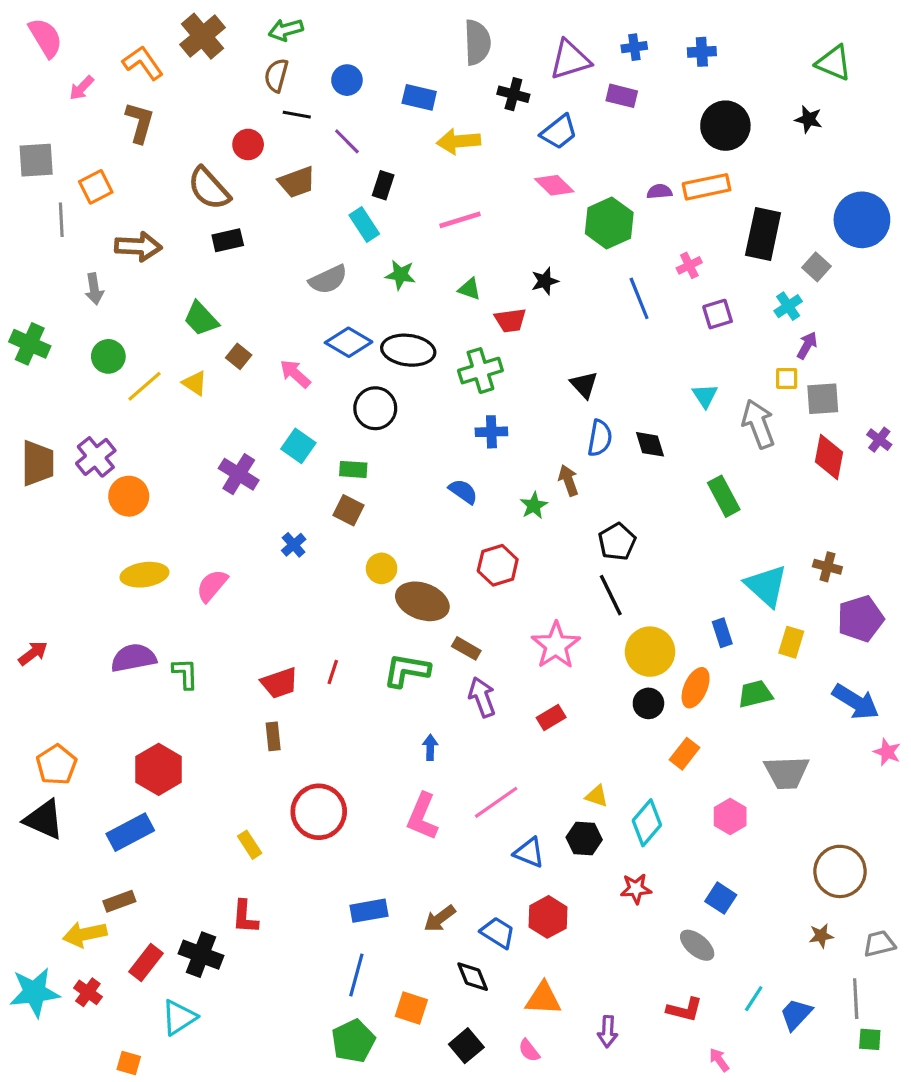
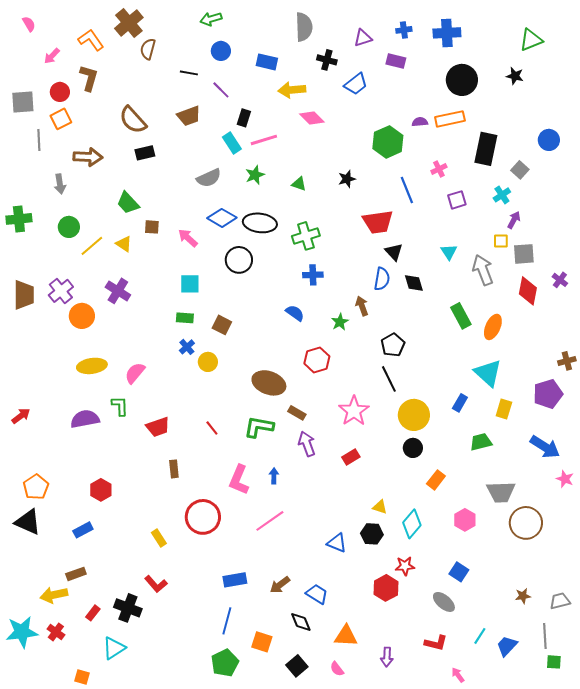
green arrow: (286, 30) -> (211, 19), moved
pink semicircle: (46, 38) -> (29, 24), size x0.6
blue cross: (702, 52) -> (447, 33), size x1.5
purple triangle: (570, 60) -> (363, 38), size x0.7
green triangle: (834, 63) -> (531, 40), turned -45
brown semicircle: (276, 75) -> (148, 49), moved
red circle: (248, 144) -> (60, 92), moved
pink diamond: (554, 185) -> (312, 118), moved
pink line: (460, 220) -> (264, 140), moved
blue circle: (862, 220) -> (549, 140), size x0.6
green star: (400, 275) -> (255, 175), turned -30
red trapezoid: (510, 320) -> (378, 222), moved, size x1.5
green cross: (30, 344) -> (19, 219), turned -30
brown square: (239, 356) -> (152, 227), turned -35
black triangle: (584, 385) -> (394, 252), moved
cyan square: (298, 446) -> (190, 284), turned -35
green rectangle: (353, 469) -> (185, 318), moved
purple cross: (239, 474) -> (118, 291), moved
brown cross: (827, 567) -> (567, 361), moved, turned -30
yellow circle: (382, 568) -> (208, 362), moved
blue rectangle: (722, 633) -> (460, 403), turned 48
red line: (333, 672) -> (212, 428), turned -56
green L-shape: (185, 674) -> (120, 406), moved
red trapezoid: (279, 683) -> (158, 427), moved
orange ellipse: (696, 688) -> (493, 327), moved
red hexagon: (159, 769) -> (101, 490), size x0.7
pink line: (496, 802) -> (270, 521), moved
pink L-shape: (422, 816) -> (239, 480), moved
blue rectangle: (130, 832) -> (83, 530), size x0.7
brown circle: (840, 871) -> (526, 523), moved
red L-shape: (245, 917) -> (156, 584), turned -45
red hexagon: (548, 917) -> (386, 588), moved
red rectangle: (146, 962) -> (93, 613), size x0.7

